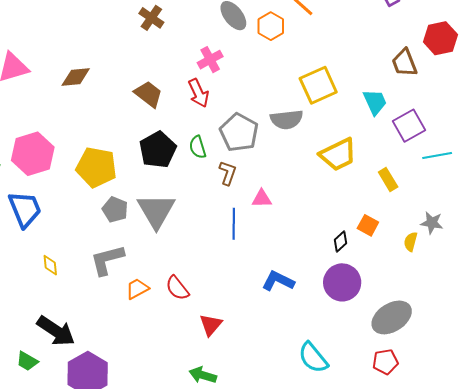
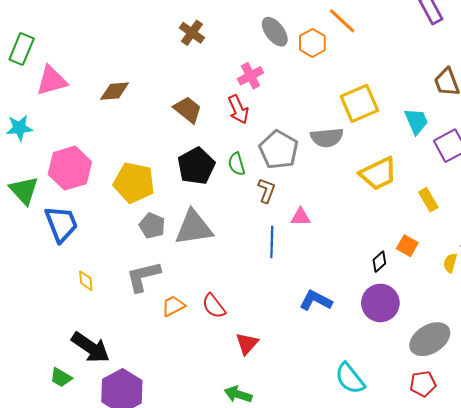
gray triangle: (156, 211) -> (194, 228), turned 51

